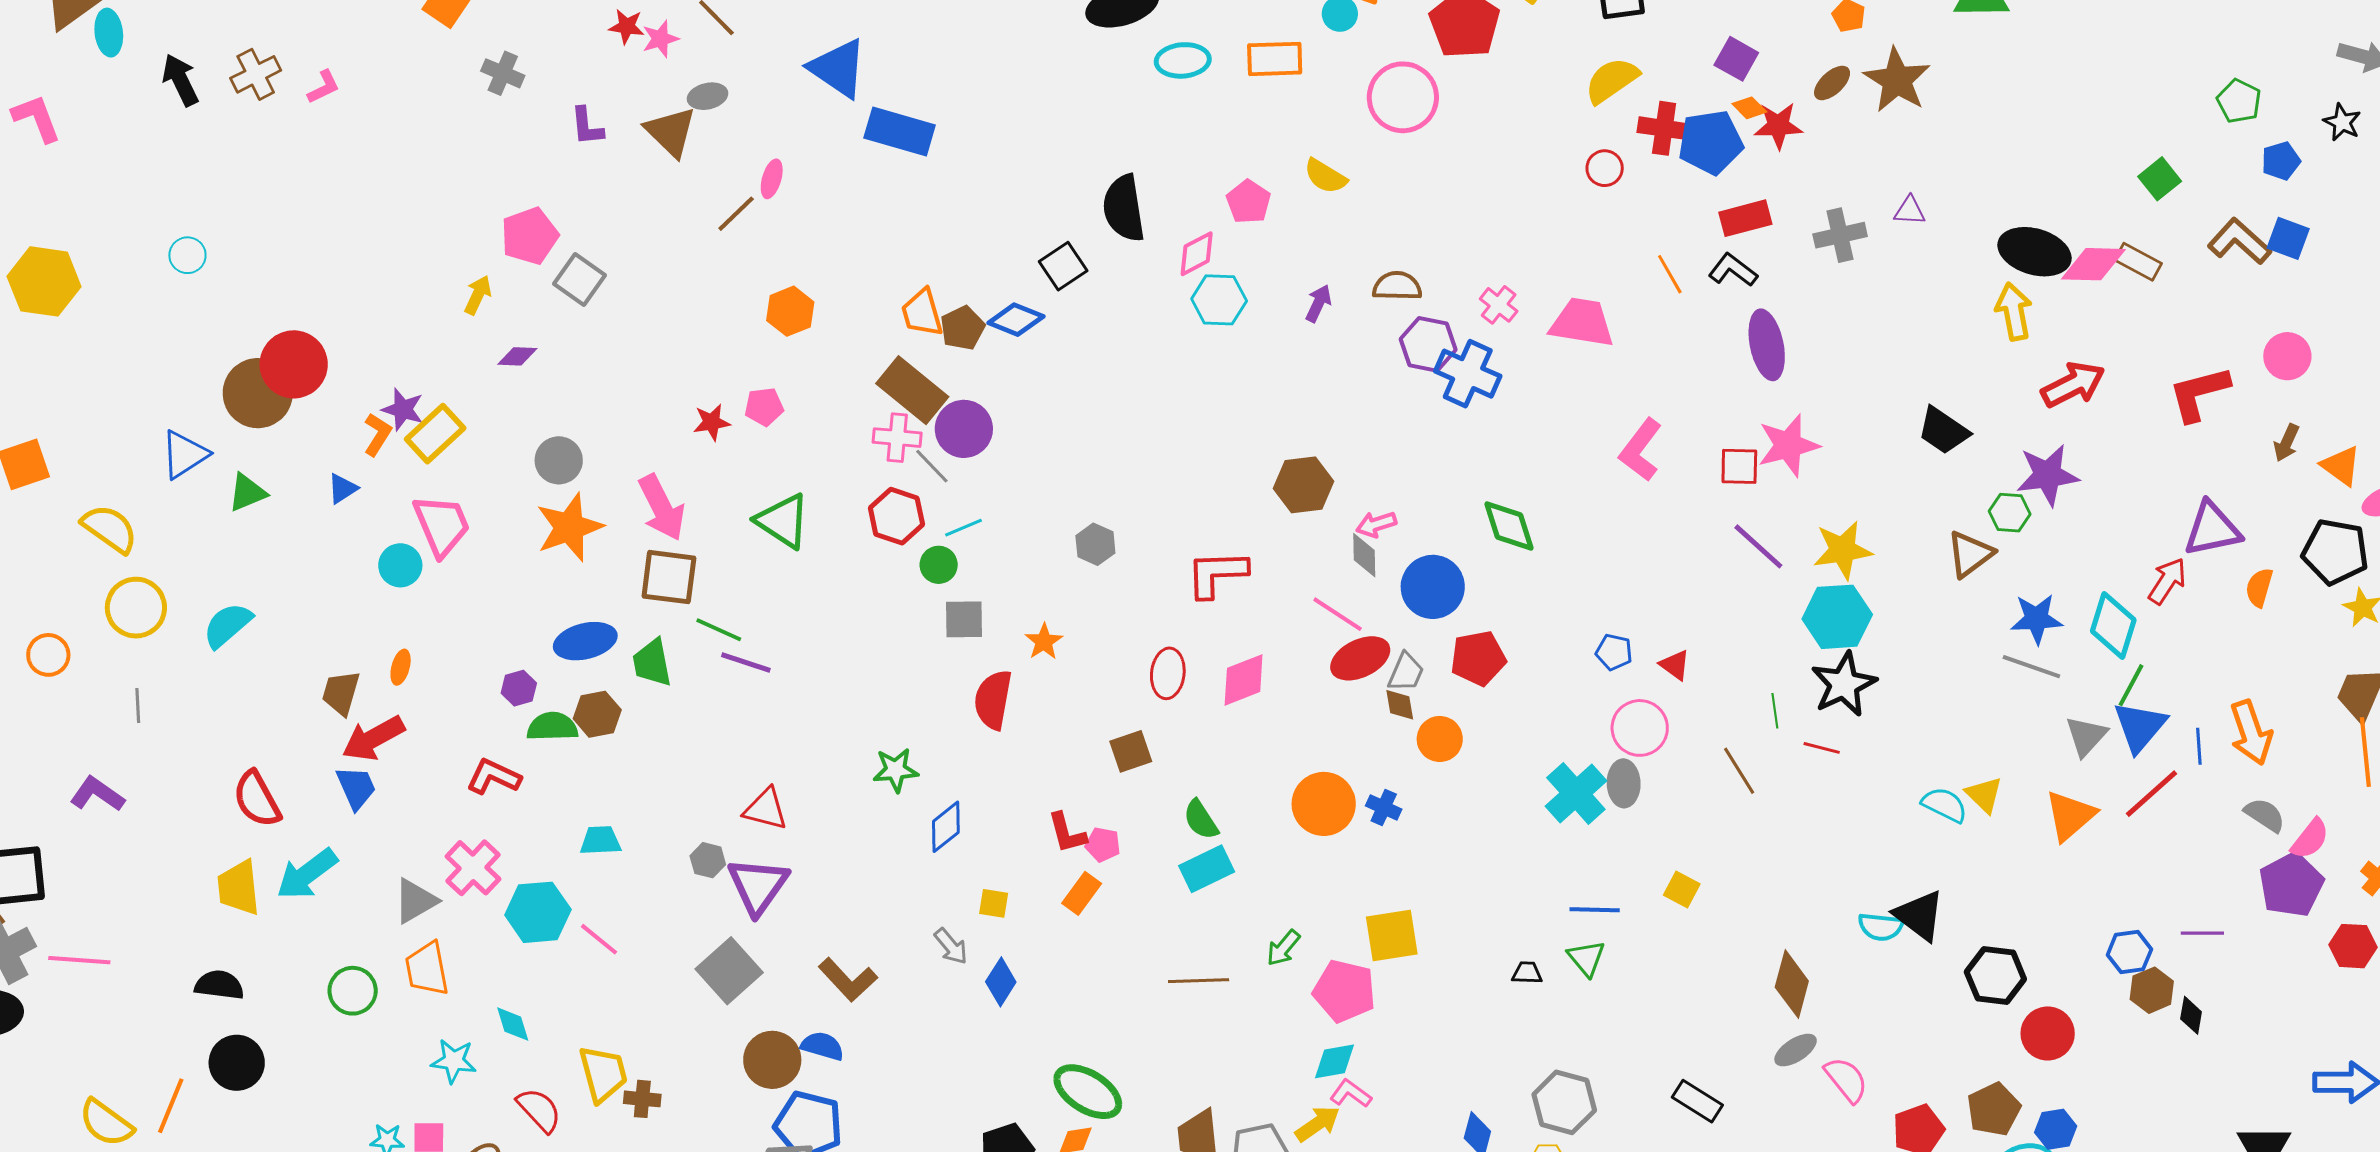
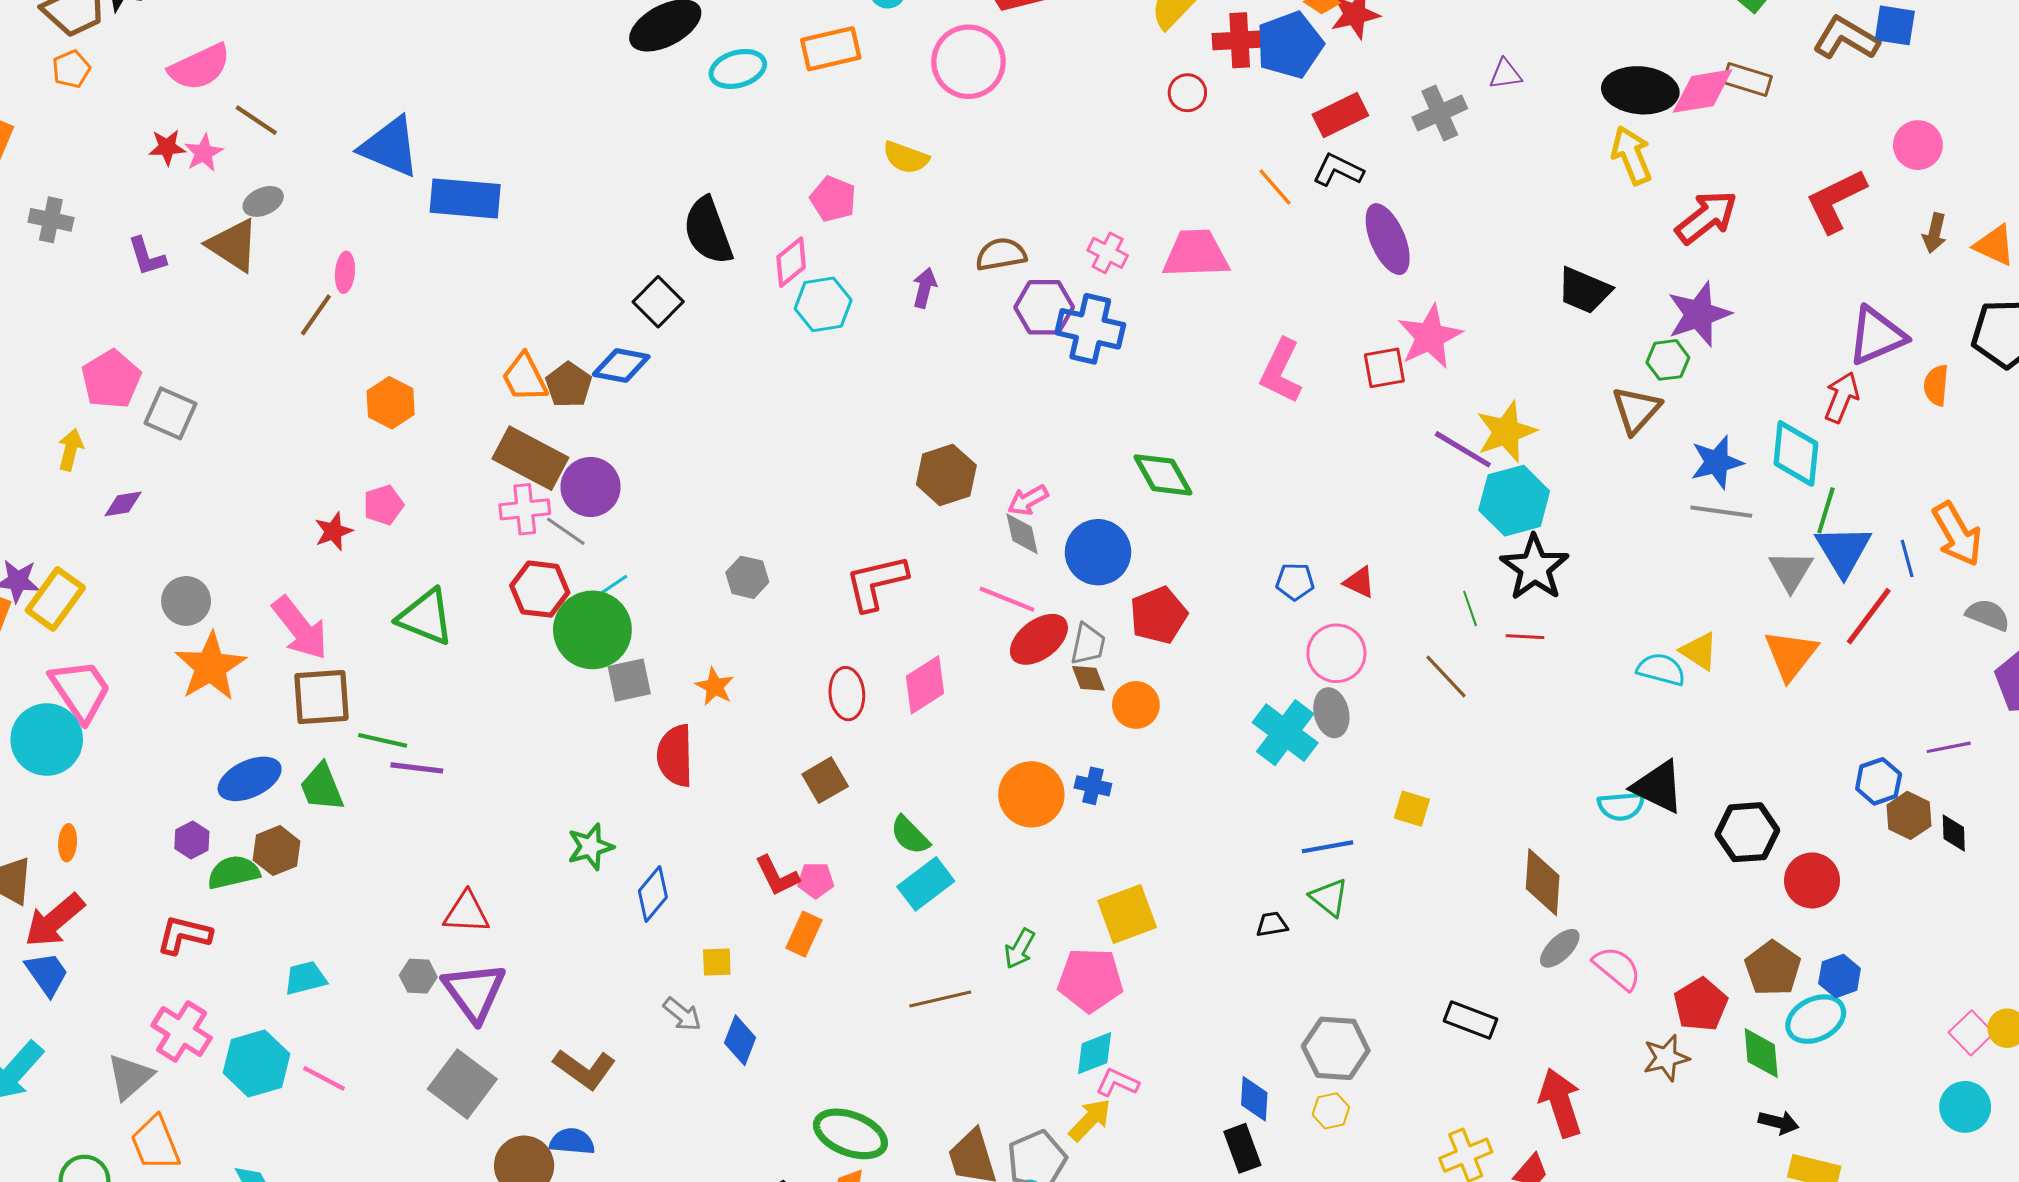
purple line: (1758, 546) -> (1463, 449), moved
cyan circle: (400, 565) -> (47, 740), size x1.6
green circle: (939, 565) -> (592, 630), size x2.0

